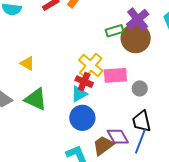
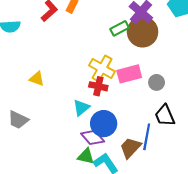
cyan triangle: (79, 94) -> (81, 108), moved
green triangle: (36, 99) -> (86, 156), moved, size x0.7
purple diamond: (118, 137) -> (93, 137), moved
blue line: (140, 141) -> (147, 137), moved

